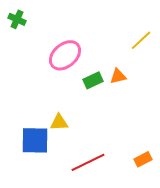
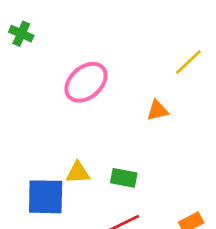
green rectangle: (93, 80) -> (124, 178), moved, turned 36

